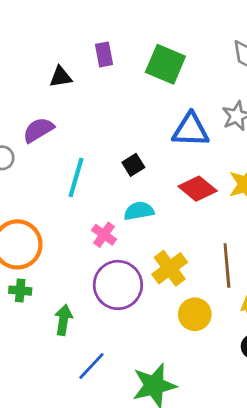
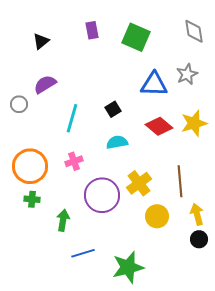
black triangle: (61, 77) -> (41, 41), moved, turned -30
pink cross: (104, 235) -> (74, 161), moved, turned 36
blue line: (91, 366) -> (83, 253), turned 30

